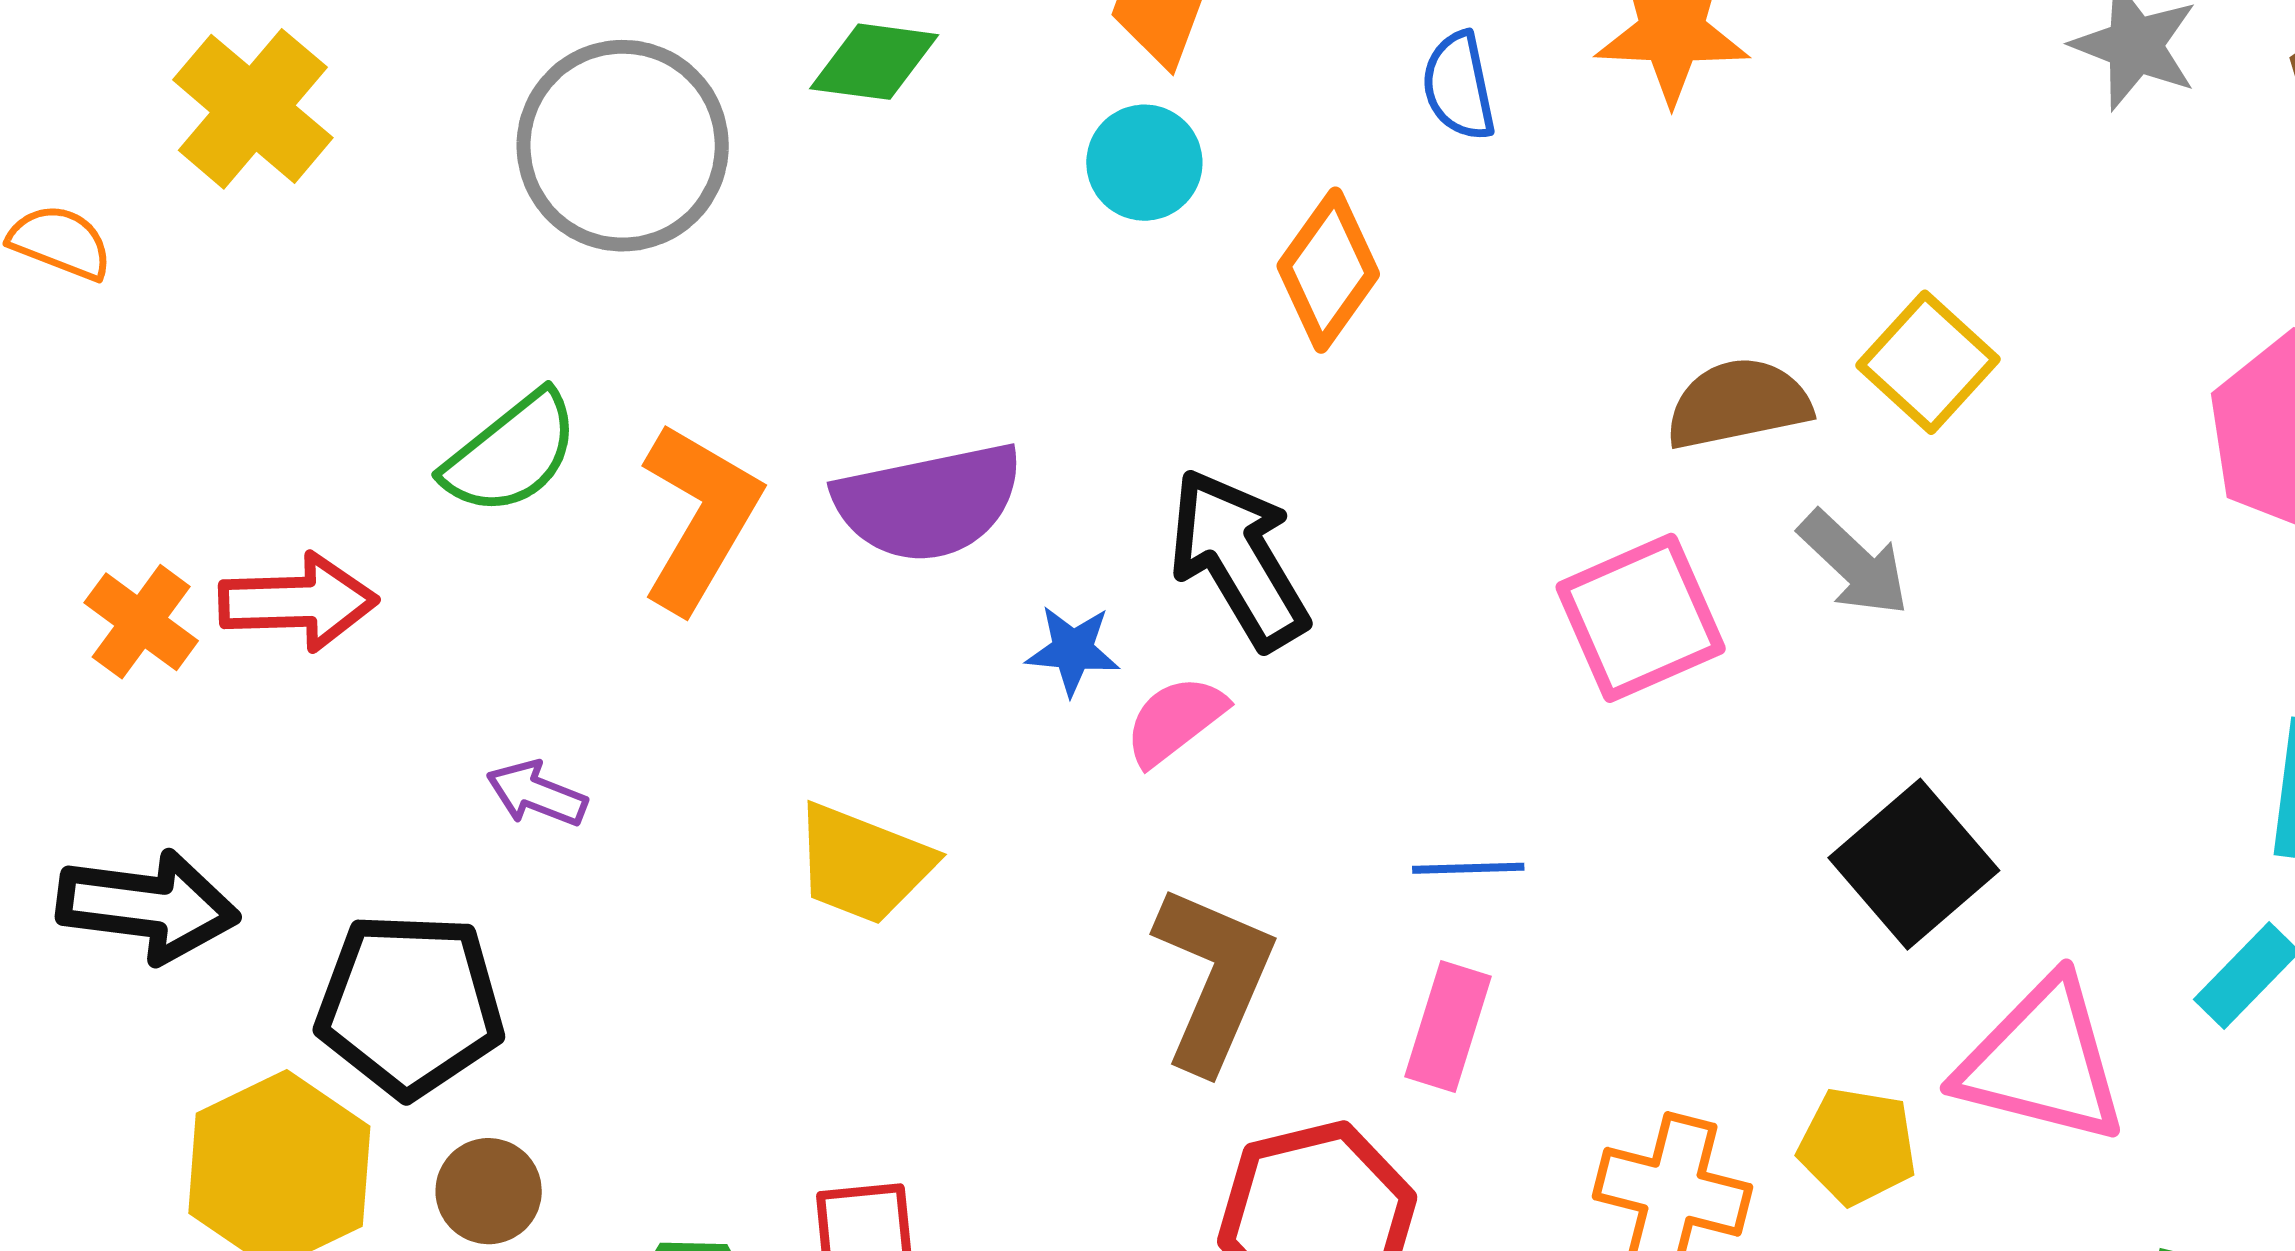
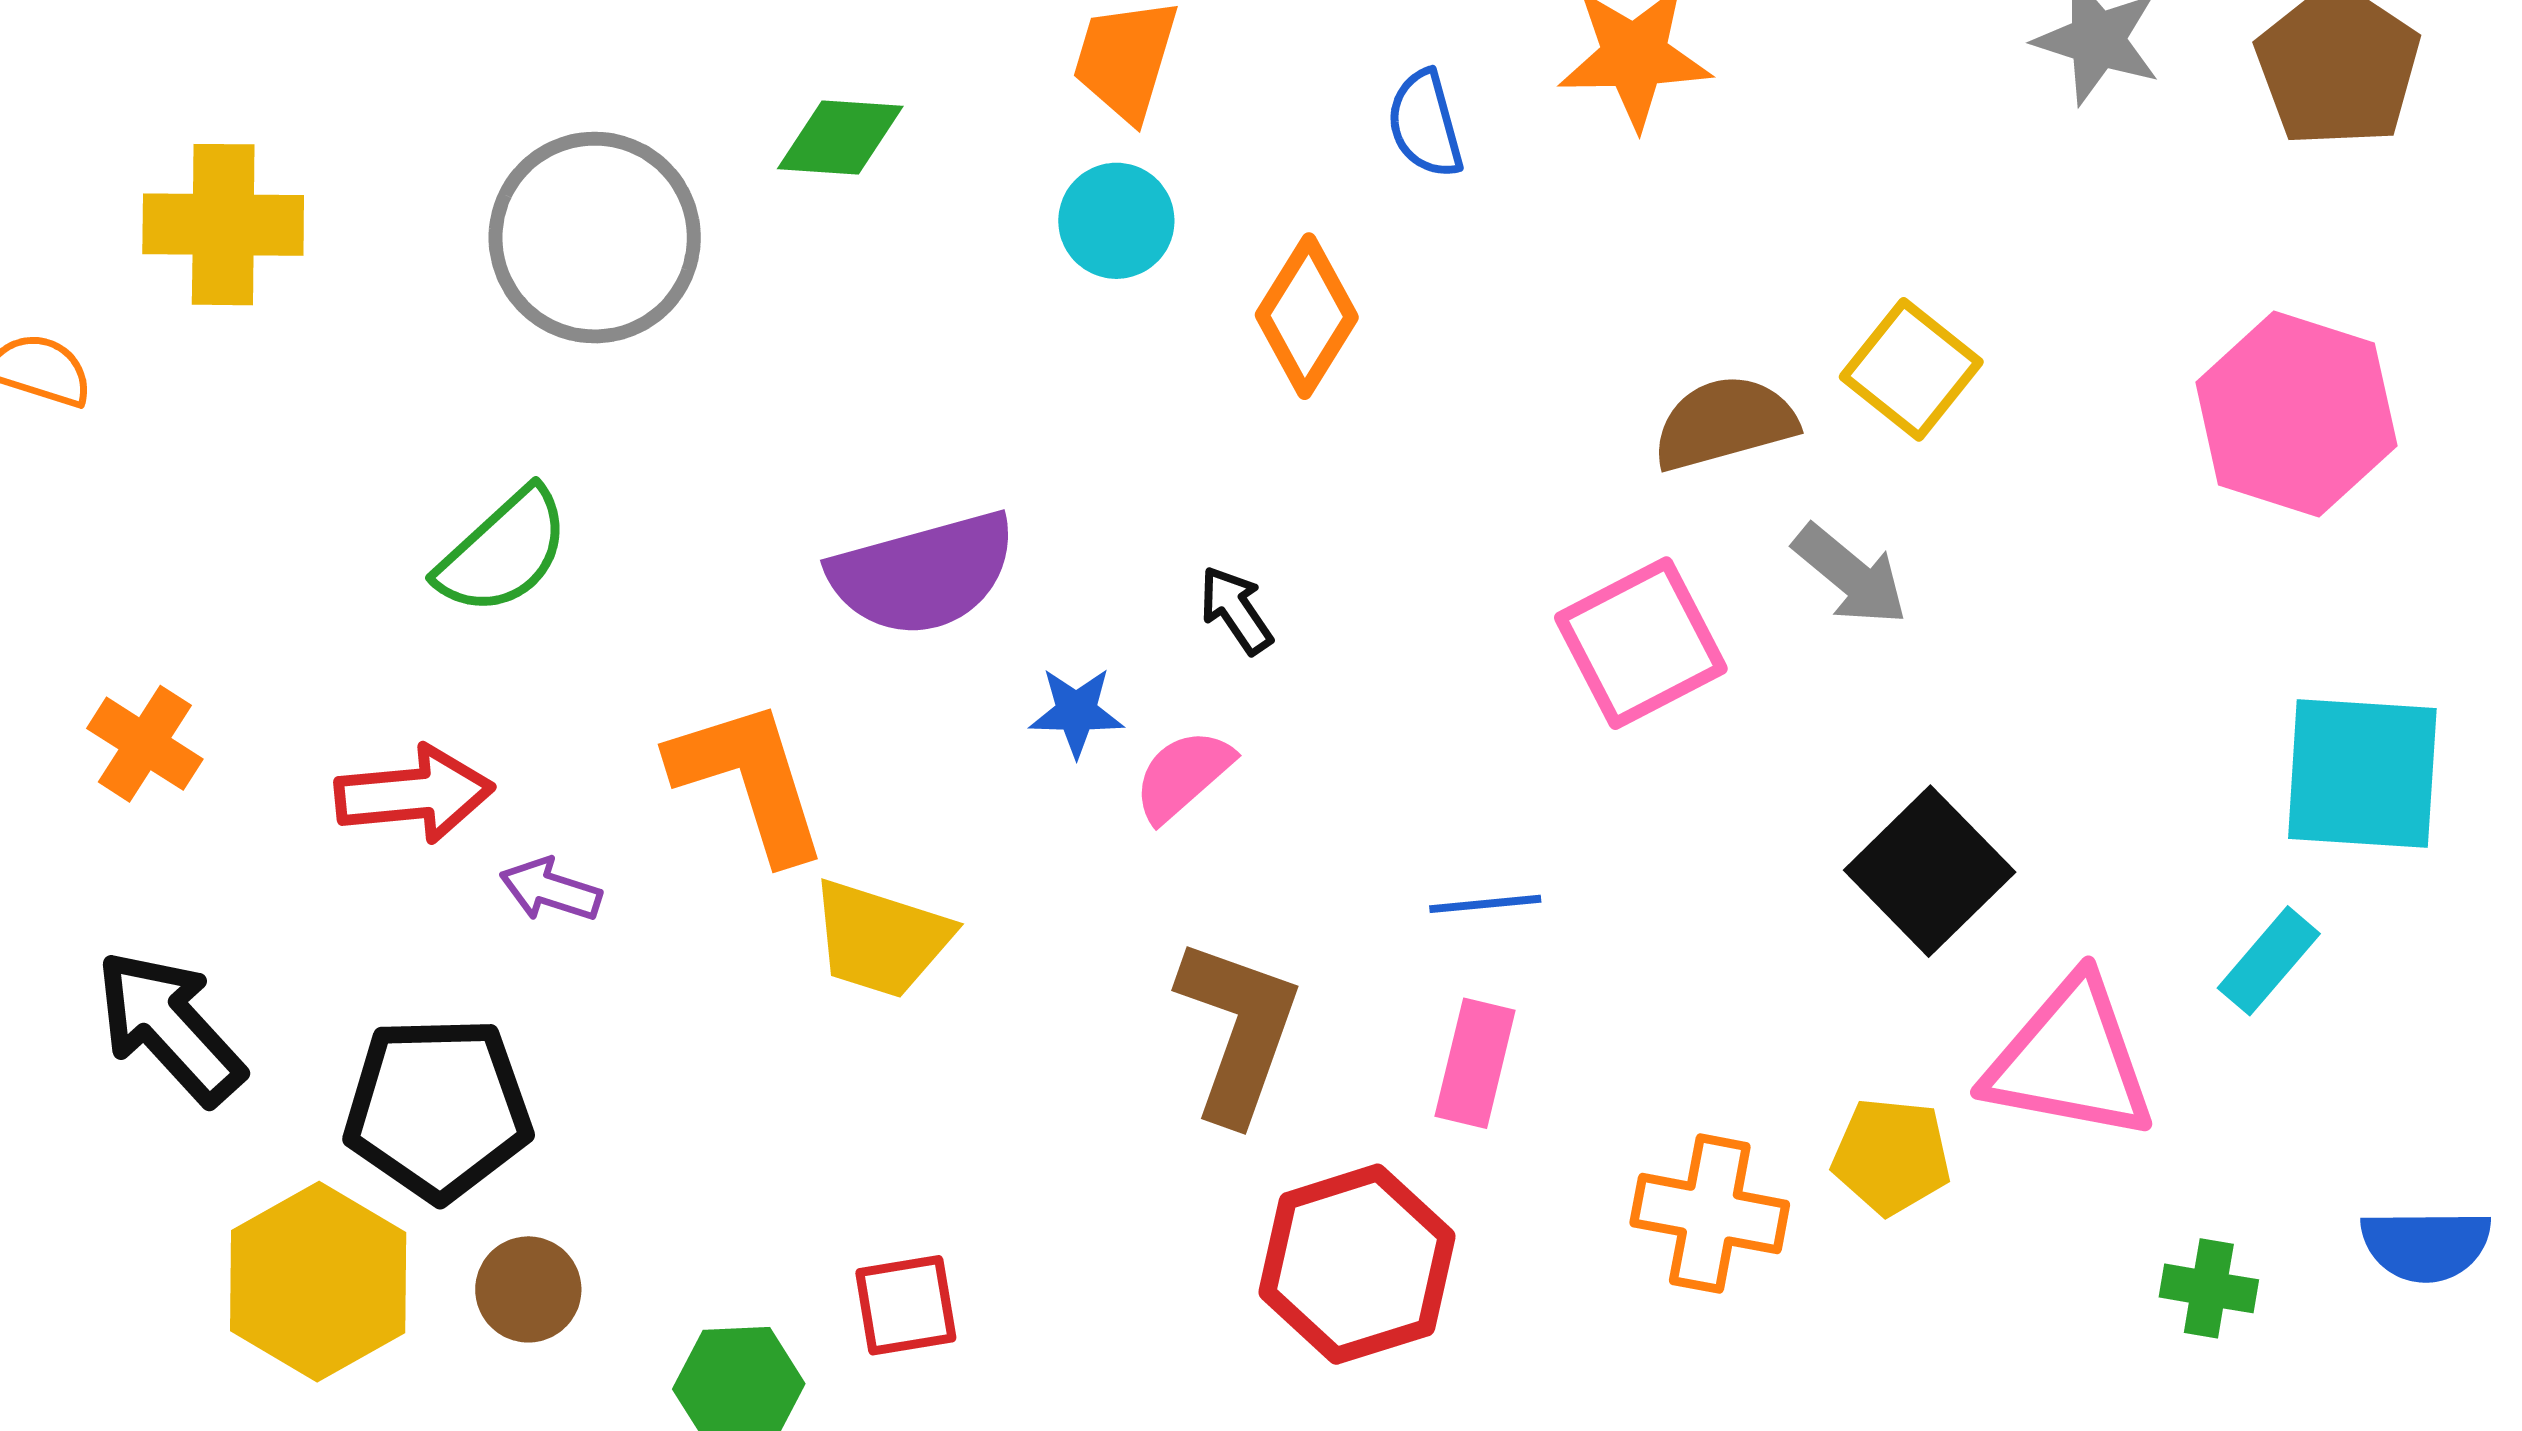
yellow cross: (253, 109) -> (223, 225), turned -36
orange L-shape: (700, 517) -> (749, 780), moved, turned -44
black arrow: (1239, 559) -> (1236, 610), size x0.5
red arrow: (298, 602) -> (414, 794), moved
black arrow: (148, 906) -> (170, 1027), turned -136

